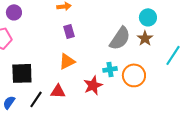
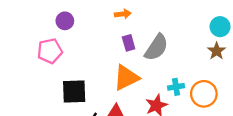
gray semicircle: (120, 38) -> (156, 47), moved
orange triangle: (67, 61) -> (126, 78), size x1.4

